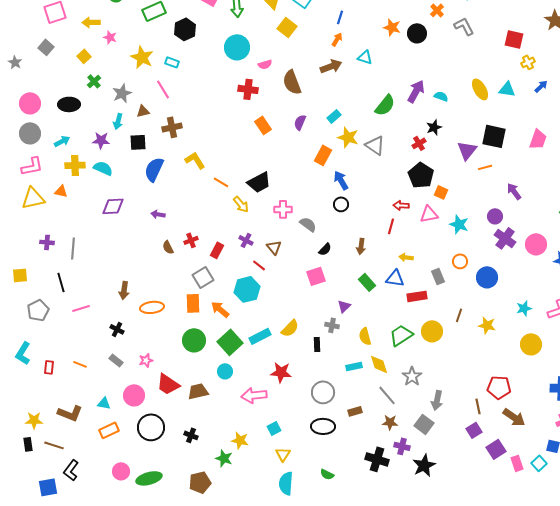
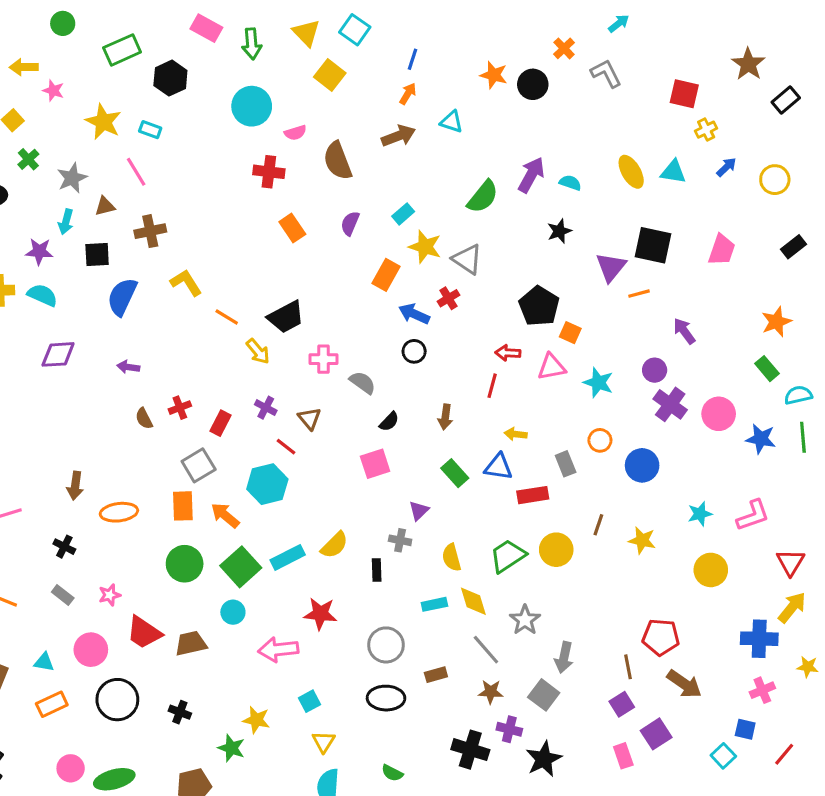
red cross: (419, 143) -> (448, 298), moved
blue arrow: (341, 180) -> (414, 314), turned -36
pink rectangle: (517, 463) -> (623, 756), moved

